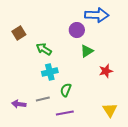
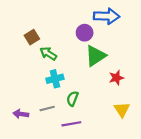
brown square: (19, 33) -> (32, 37), moved
green triangle: (87, 51) -> (96, 56), size x1.5
yellow triangle: (110, 110) -> (122, 110), moved

